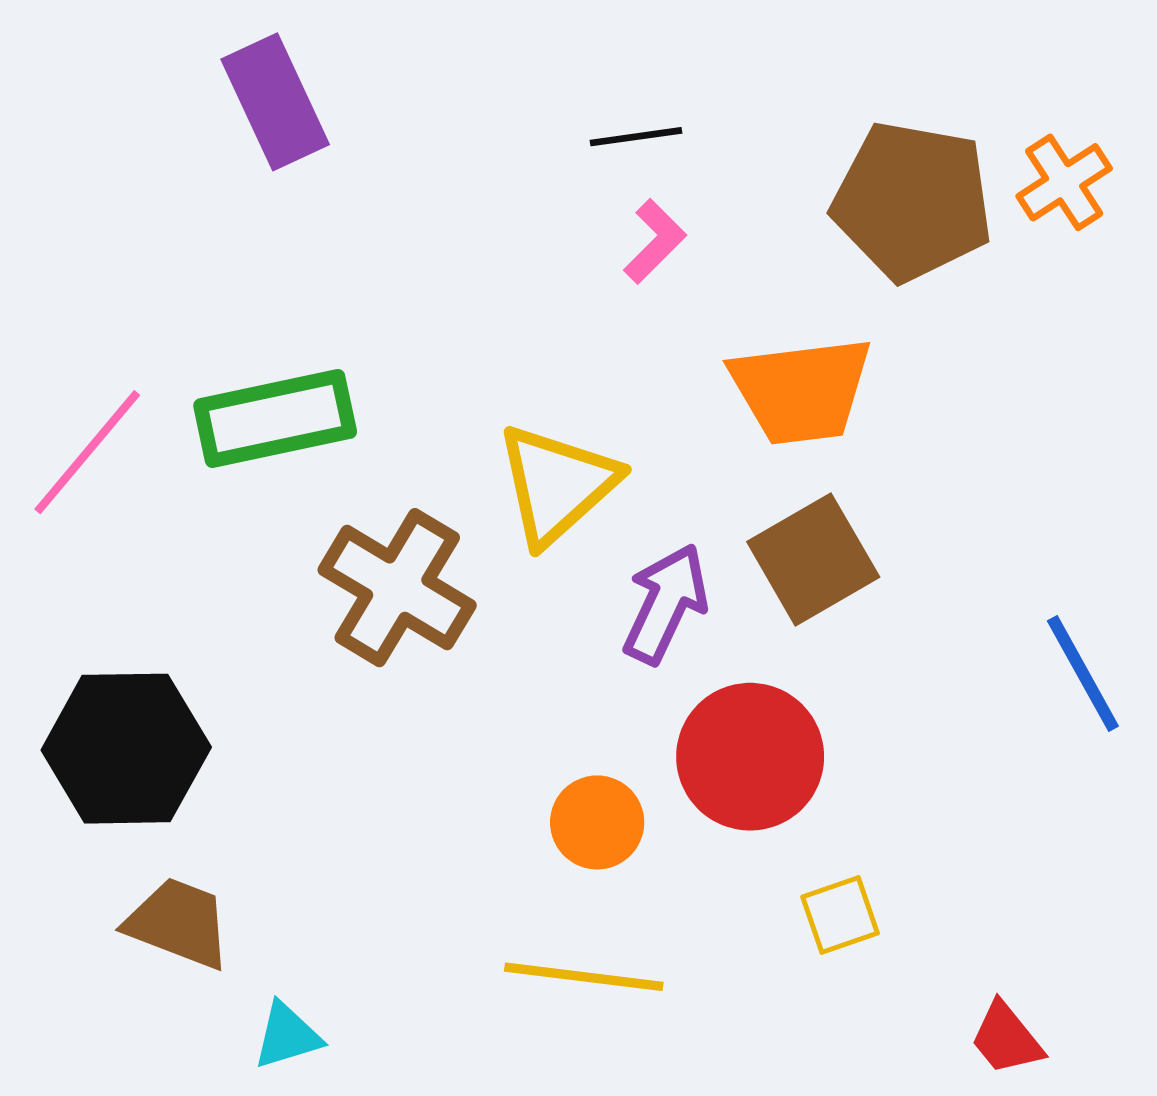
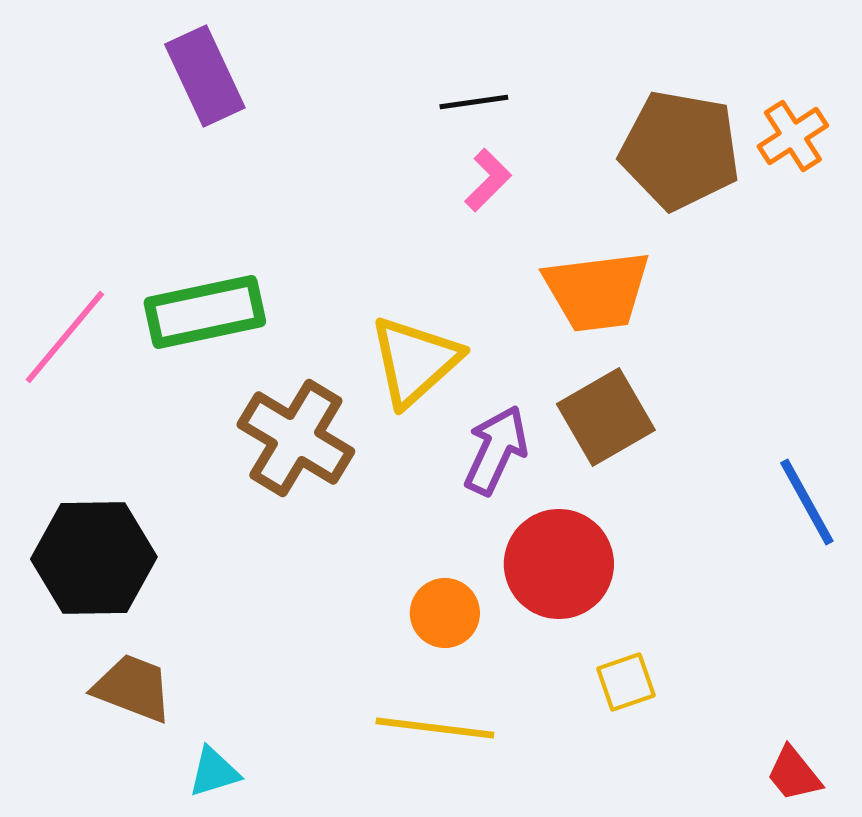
red trapezoid: (1006, 1038) -> (794, 774), moved

